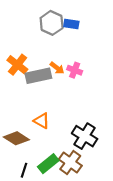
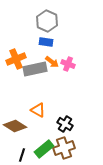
blue rectangle: (71, 24) -> (46, 42), moved
orange cross: (17, 65) -> (16, 59), turned 30
black cross: (85, 136) -> (65, 124), moved, size x0.7
brown cross: (70, 162) -> (64, 148), turned 35

